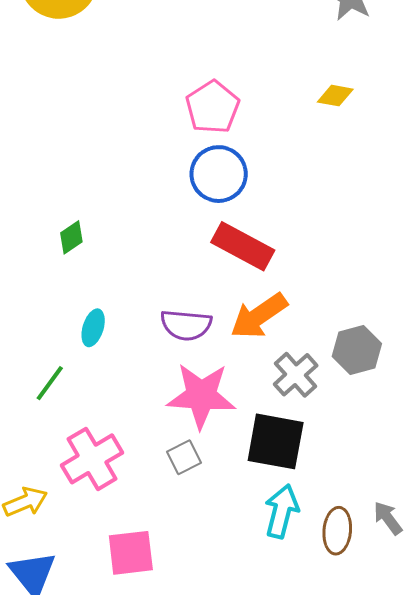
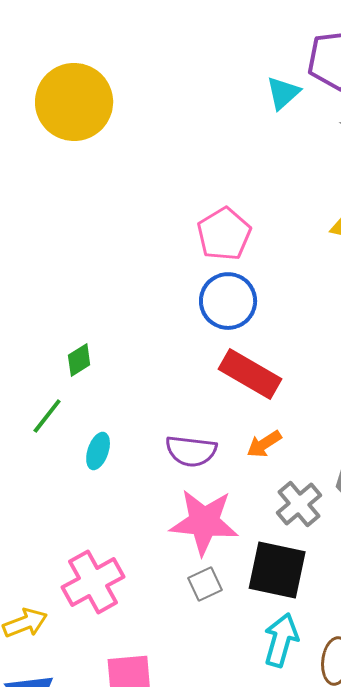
orange arrow: (259, 316) -> (264, 444), size x0.6
green line: (50, 383) -> (47, 416), moved
gray square: (184, 457) -> (205, 584), moved

